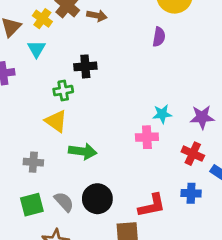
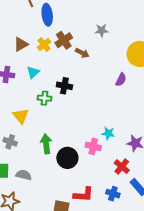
cyan triangle: (37, 49) -> (33, 72), moved
yellow triangle: (56, 121) -> (21, 116), moved
green arrow: (83, 151) -> (46, 144), turned -120
black circle: (97, 199) -> (67, 158), moved
gray semicircle: (64, 202) -> (24, 175), turned -49

